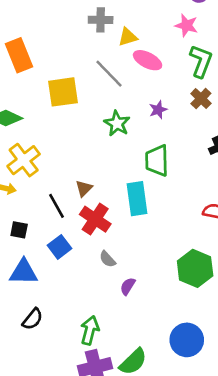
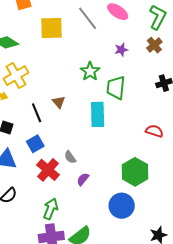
green star: (117, 123) -> (90, 71), moved
brown triangle: (84, 188) -> (59, 102), turned -32
red cross: (95, 219) -> (48, 170), moved
blue circle: (187, 340) -> (122, 206), moved

